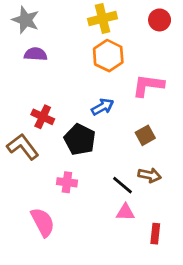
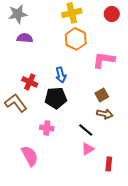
gray star: (26, 20) -> (18, 14), turned -30
blue arrow: (103, 107) -> (61, 75), moved, turned 105
black pentagon: (80, 140) -> (56, 98), turned -30
brown arrow: (150, 175) -> (105, 114), moved
pink triangle: (125, 212) -> (88, 149), turned -32

